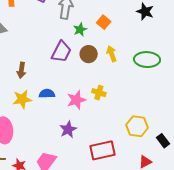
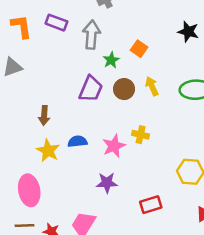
yellow star: (22, 99) -> (48, 151), turned -30
purple star: (68, 129) -> (107, 183), turned 30
red rectangle: (102, 150) -> (151, 205), size x0.7

